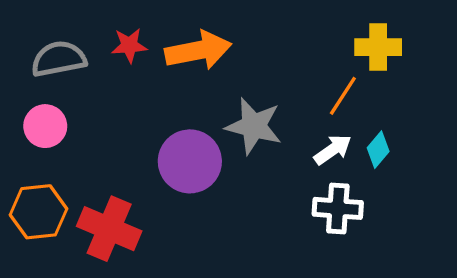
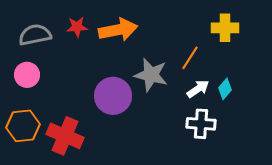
orange line: (343, 96) -> (190, 58), moved

